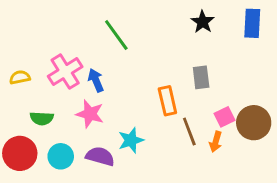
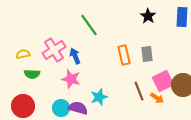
orange rectangle: (167, 101) -> (124, 55), moved
pink square: (224, 117) -> (163, 81), size x1.5
green semicircle: (42, 118) -> (32, 74), moved
orange arrow: (216, 142) -> (157, 98), turned -72
cyan circle: (61, 156) -> (61, 108), moved

